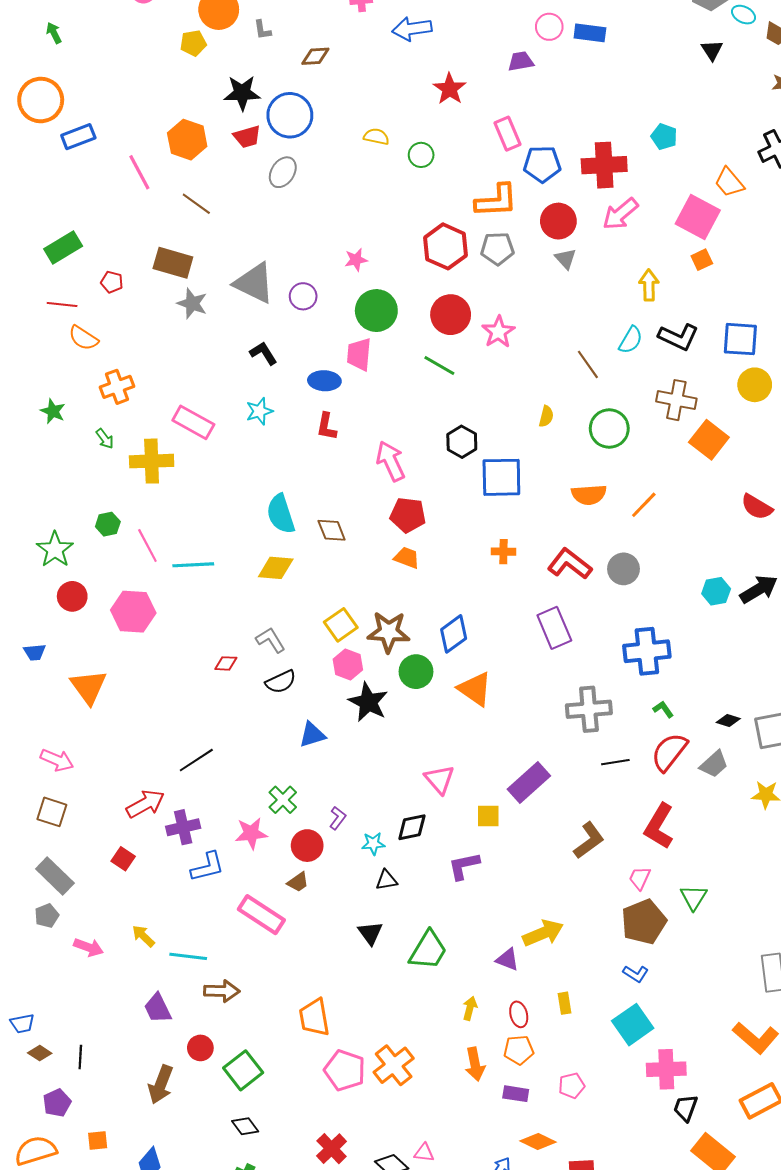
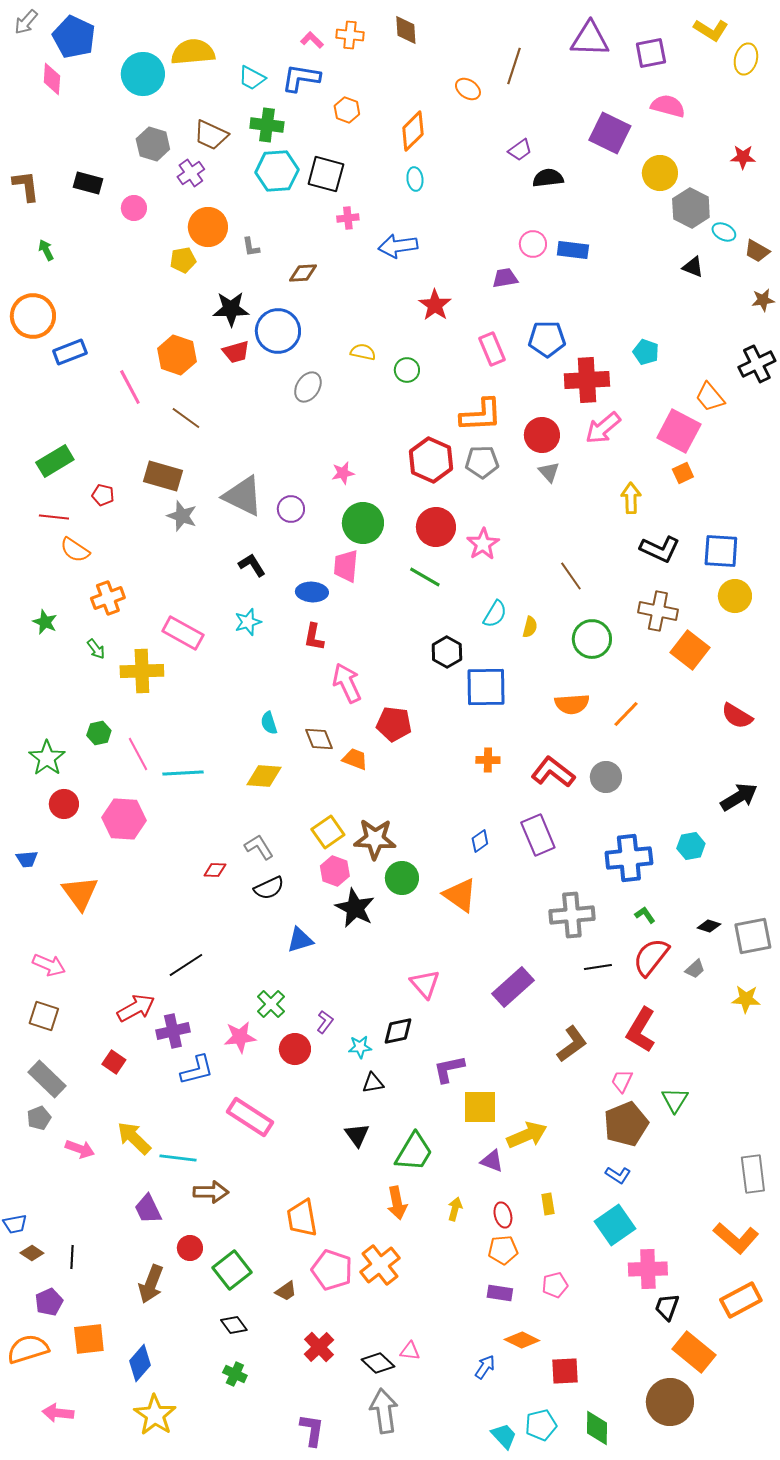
black triangle: (712, 50) -> (693, 267), turned -35
blue pentagon: (542, 164) -> (547, 339), moved
gray ellipse: (283, 172) -> (308, 387), moved
cyan semicircle: (631, 340) -> (495, 614), moved
pink arrow: (391, 461) -> (347, 683), moved
cyan semicircle: (281, 514) -> (269, 723), size x0.6
orange trapezoid: (407, 558) -> (355, 759), moved
cyan hexagon: (716, 591) -> (691, 846), moved
blue diamond: (454, 634) -> (480, 841), moved, size x0.6
gray trapezoid: (714, 764) -> (695, 969), size x0.7
yellow square: (488, 816) -> (480, 1107), moved, size x1.5
brown trapezoid: (298, 882) -> (286, 1291), moved
yellow arrow: (143, 936) -> (134, 1138), size x1.5
orange arrow: (475, 1064) -> (397, 1203), moved
orange square: (98, 1140) -> (89, 1339), size x1.6

